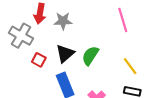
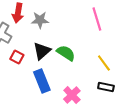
green semicircle: (90, 56) -> (66, 53), turned 90

